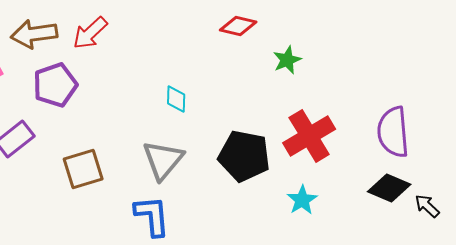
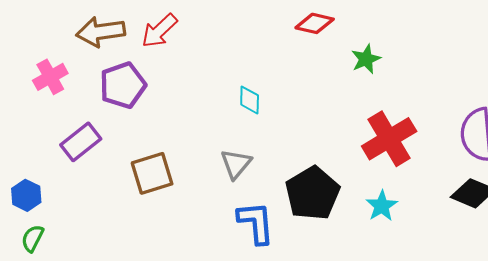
black pentagon: (244, 156) -> (312, 193), moved, turned 30
gray triangle: (163, 160) -> (236, 164), size x0.7
blue L-shape: (152, 216) -> (256, 223), moved

